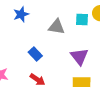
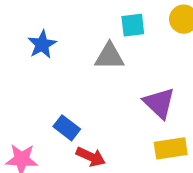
cyan square: (82, 20) -> (133, 25), moved
blue rectangle: (35, 54) -> (67, 128), moved

